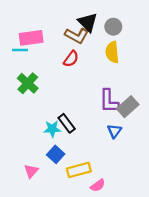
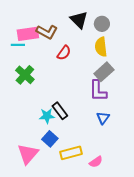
brown L-shape: (77, 36) -> (47, 32), moved
gray rectangle: (128, 107) -> (104, 72), moved
pink triangle: (31, 171) -> (28, 154), size x1.6
pink semicircle: (98, 185) -> (96, 162), moved

